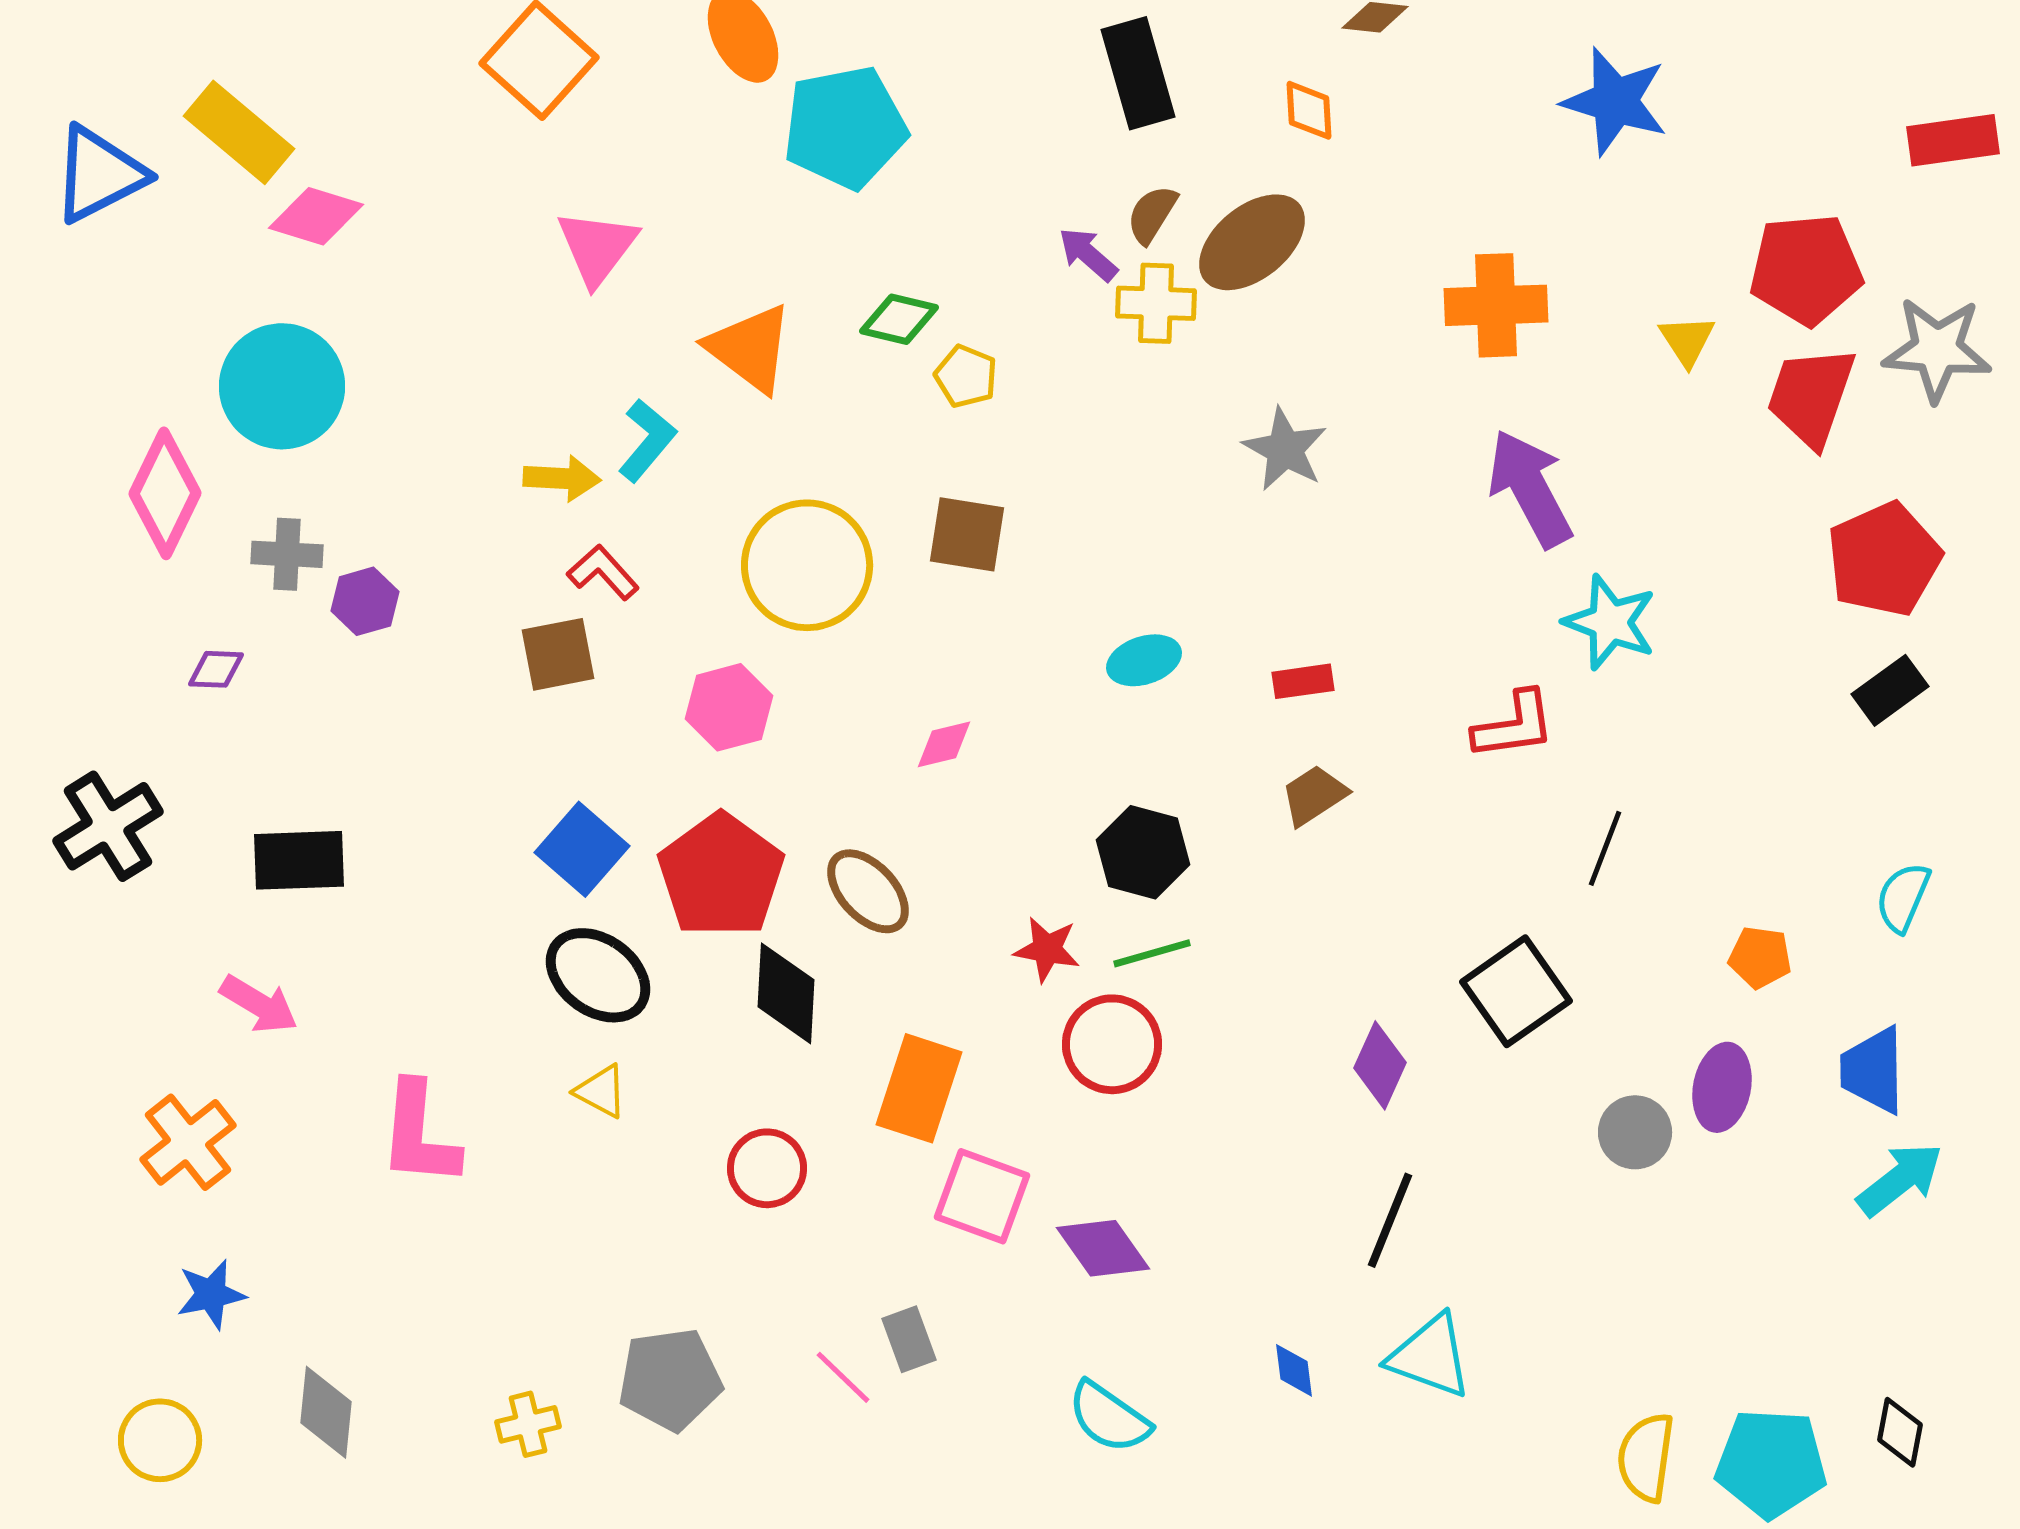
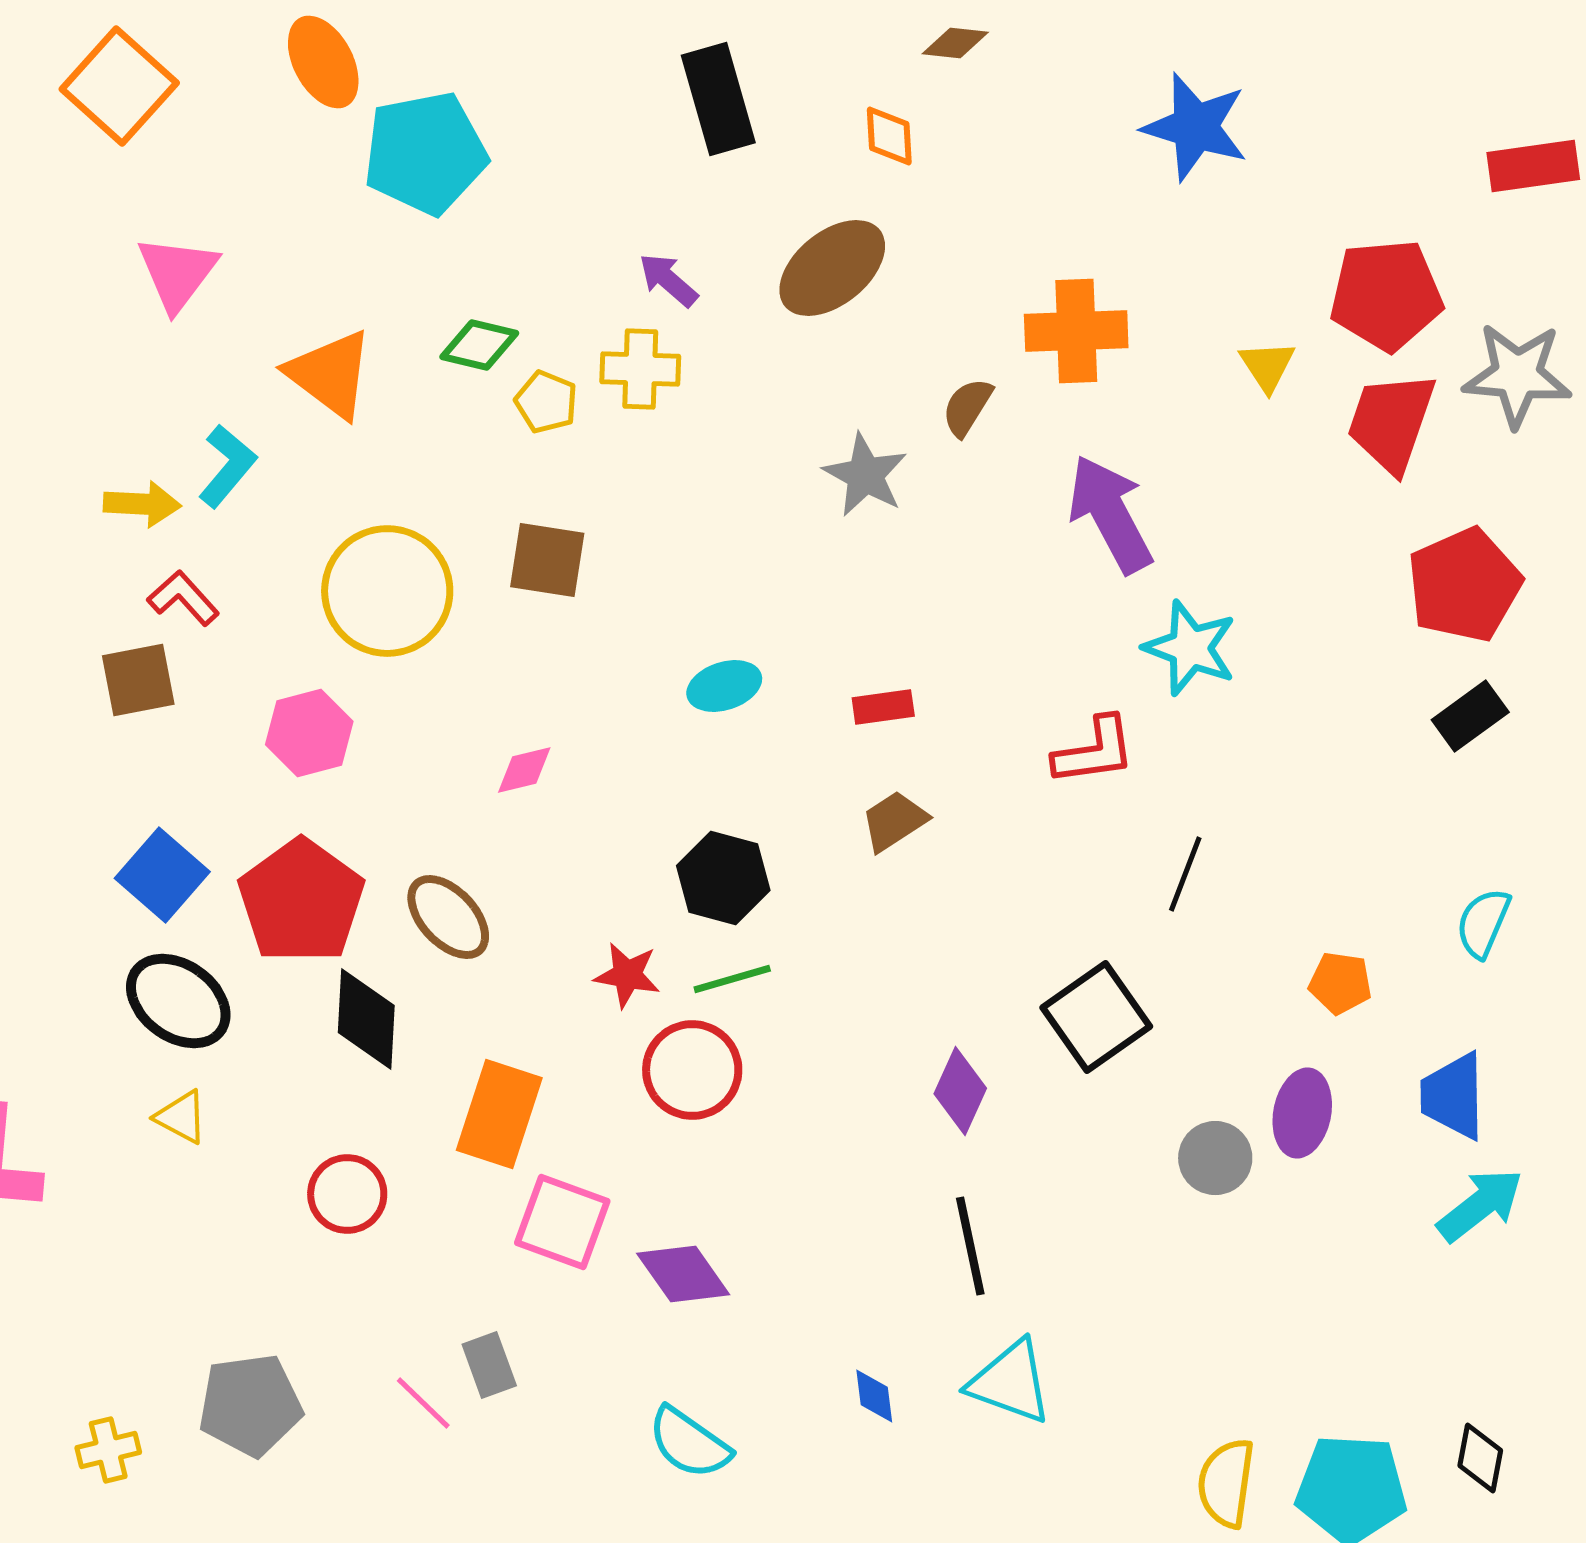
brown semicircle: (1152, 214) -> (967, 407), moved
yellow cross: (1156, 303) -> (640, 369), moved
black line: (1390, 1220) -> (970, 1246), turned -34

